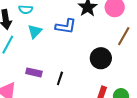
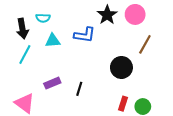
cyan triangle: (35, 31) -> (53, 41), turned 42
purple rectangle: (34, 72) -> (52, 83), turned -35

